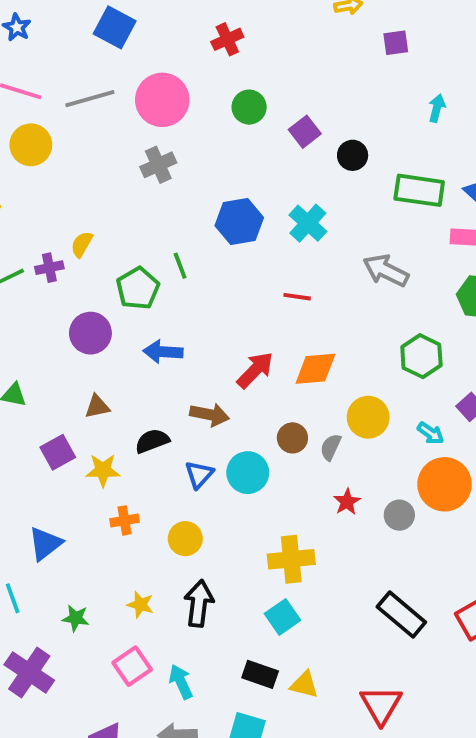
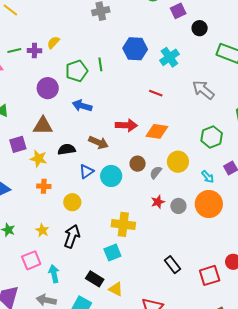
red arrow: (255, 370) -> (126, 125), turned 35
brown triangle: (97, 407) -> (43, 126), size x1.5
gray circle: (399, 515) -> (178, 206), moved
black rectangle: (401, 614) -> (173, 265), size x0.7

